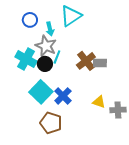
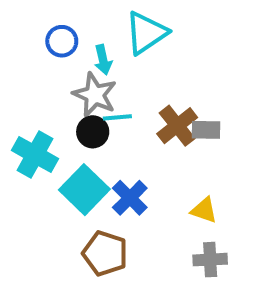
cyan line: (57, 57) -> (117, 117), turned 64
cyan cross: (26, 59) -> (35, 155), moved
gray cross: (118, 110) -> (210, 260), moved

